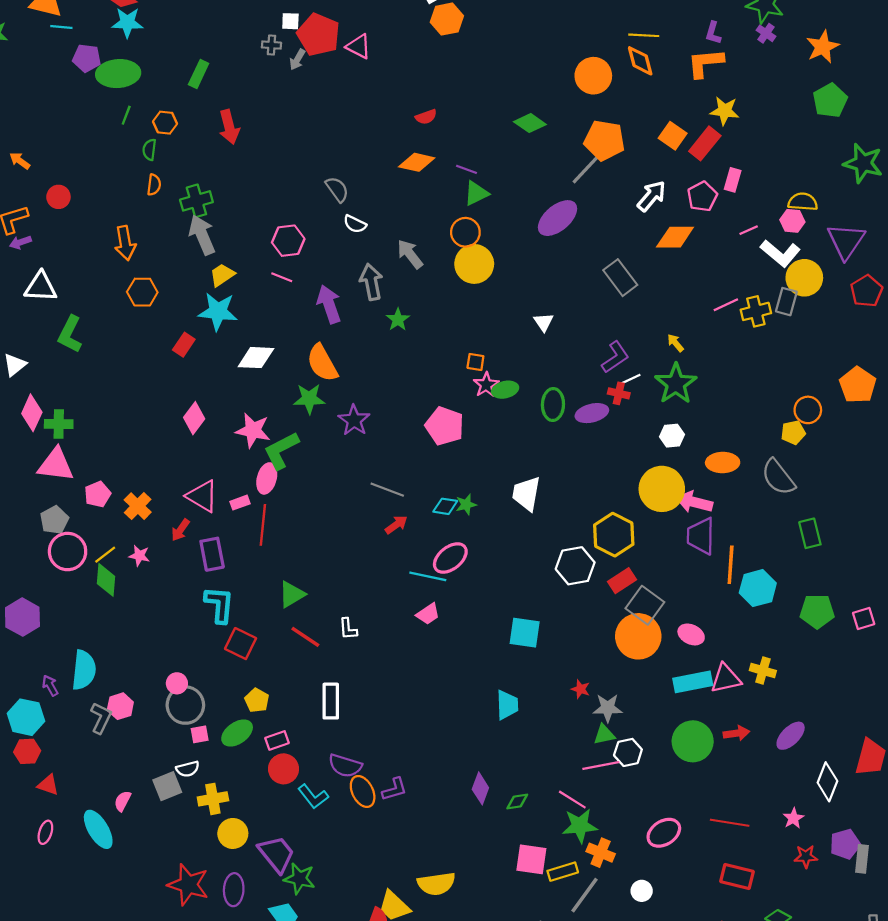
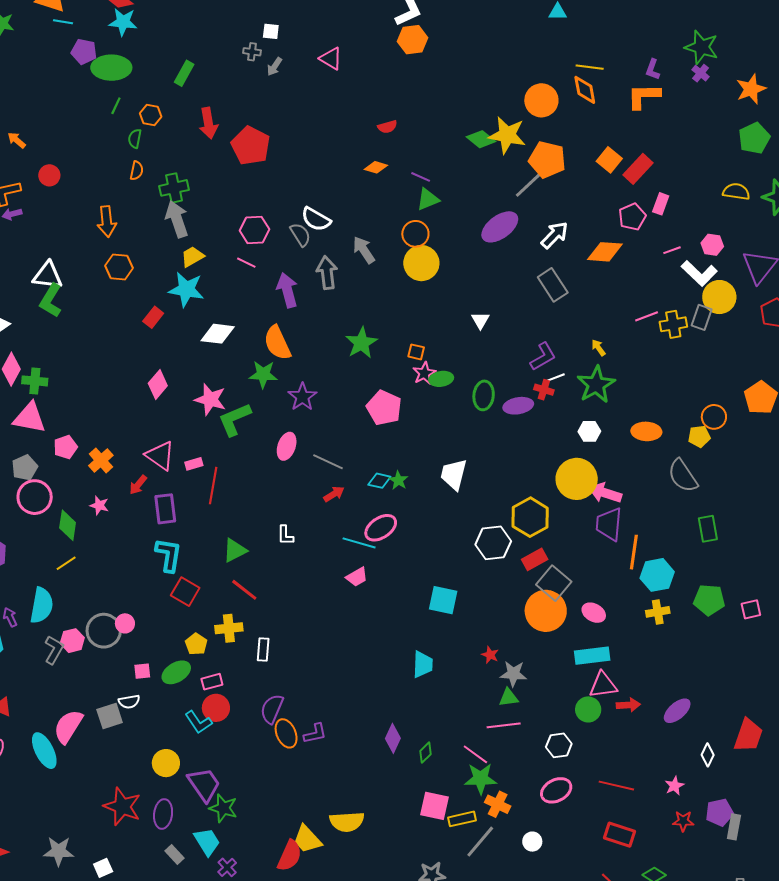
red pentagon: (318, 35) -> (251, 146), moved
yellow star: (725, 111) -> (507, 135), moved, size x1.4
orange diamond: (417, 162) -> (376, 167), size x0.7
gray semicircle: (337, 189) -> (300, 235), moved
white arrow: (652, 196) -> (555, 235), moved
yellow semicircle: (803, 202) -> (736, 192), moved
white semicircle: (355, 224) -> (316, 219), size x1.4
white triangle: (41, 287) -> (48, 275), moved
green star: (398, 320) -> (361, 343), moved, size x1.5
orange ellipse: (723, 463) -> (646, 431), moved
pink ellipse: (267, 478) -> (287, 446), moved
green star: (466, 505) -> (398, 480), turned -30
yellow line: (105, 555) -> (66, 563), moved
white L-shape: (348, 629) -> (285, 535), moved
yellow cross: (763, 671) -> (658, 612), moved, turned -30
pink triangle: (726, 678) -> (603, 685), moved
white rectangle: (331, 701) -> (263, 650), size x0.7
gray circle: (185, 705) -> (104, 631), moved
green circle: (693, 741) -> (588, 709), size x0.7
white hexagon: (628, 752) -> (559, 745), moved
purple semicircle: (345, 766) -> (272, 709), turned 92
white diamond: (827, 782) -> (708, 755), size x0.7
cyan L-shape: (313, 796) -> (198, 722), moved
yellow cross: (213, 799) -> (229, 628), moved
pink semicircle: (123, 801) -> (68, 726), size x1.8
green diamond: (517, 801) -> (425, 753), turned -40

